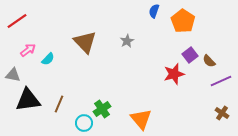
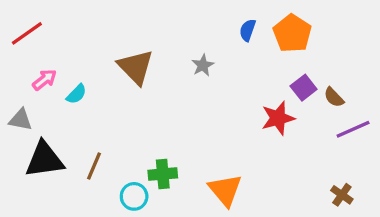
blue semicircle: (154, 11) -> (248, 30), moved
green cross: (102, 109) -> (163, 174), turned 30
brown cross: (222, 113) -> (342, 195), moved

